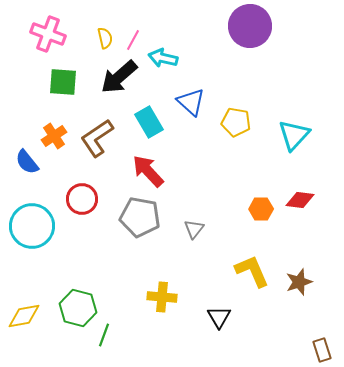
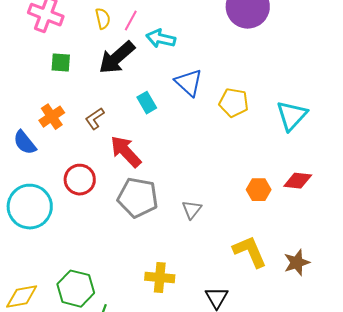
green square: (63, 82) -> (61, 63), size x0.7
cyan rectangle: (149, 122) -> (147, 103), size x0.7
brown L-shape: (97, 138) -> (95, 119), size x0.6
red arrow: (148, 171) -> (126, 152), moved

